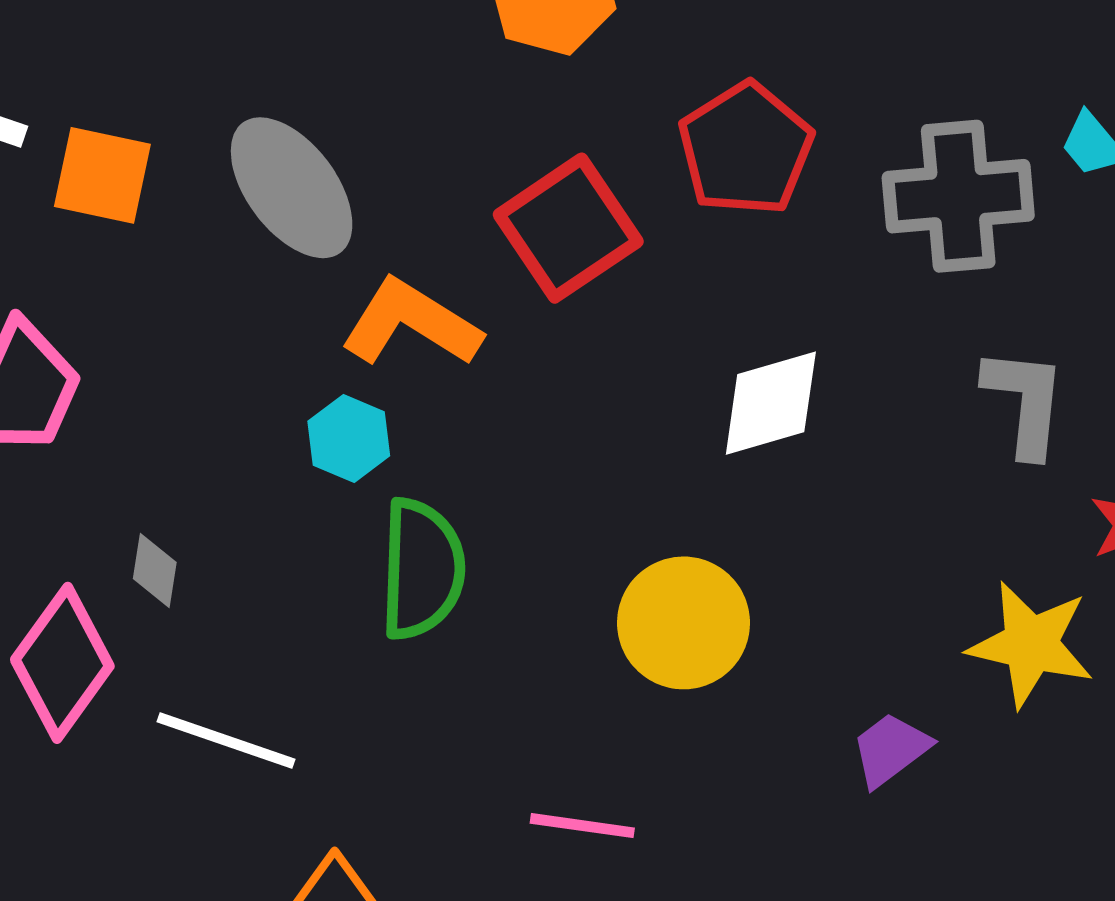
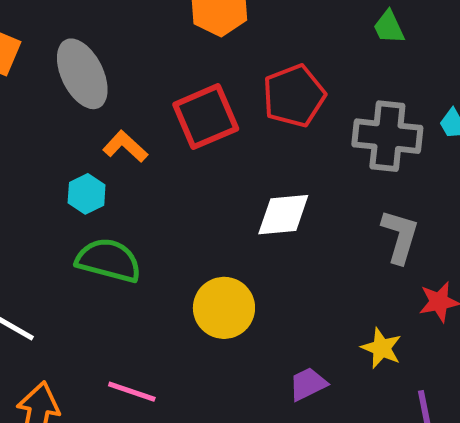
orange L-shape: (411, 323) -> (125, 146), size x0.7
green semicircle: (422, 569) -> (109, 260), turned -88
yellow star: (1031, 644) -> (381, 348), size x0.7
pink line: (582, 826) -> (132, 392), moved

